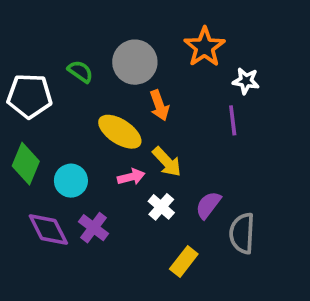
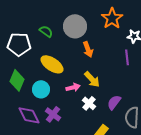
yellow ellipse: (120, 132) -> (52, 64), moved

